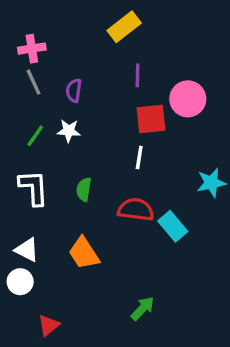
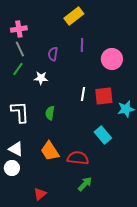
purple semicircle: (74, 90) -> (53, 54), moved
red square: (151, 119) -> (104, 96), moved
green line: (35, 136) -> (18, 69), moved
red semicircle: (136, 210) -> (78, 158), moved
red triangle: (49, 325) -> (40, 194), moved

